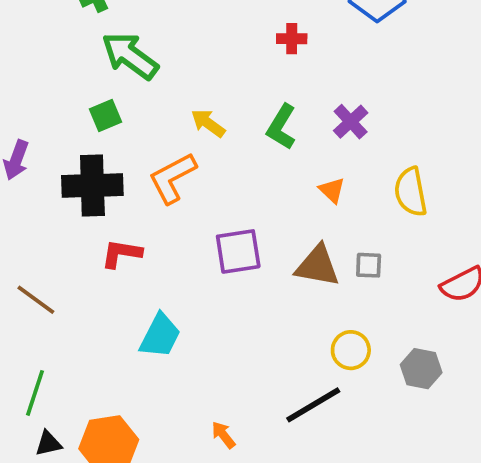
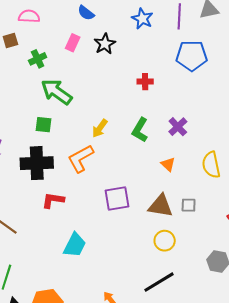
green square: (105, 115) -> (43, 125), turned 30
yellow arrow: (208, 123) -> (100, 128), turned -90
yellow circle: (351, 350) -> (165, 241), moved

